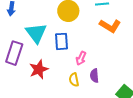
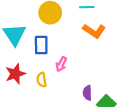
purple semicircle: (94, 76) -> (87, 93), moved
yellow semicircle: (74, 80) -> (42, 80), moved

